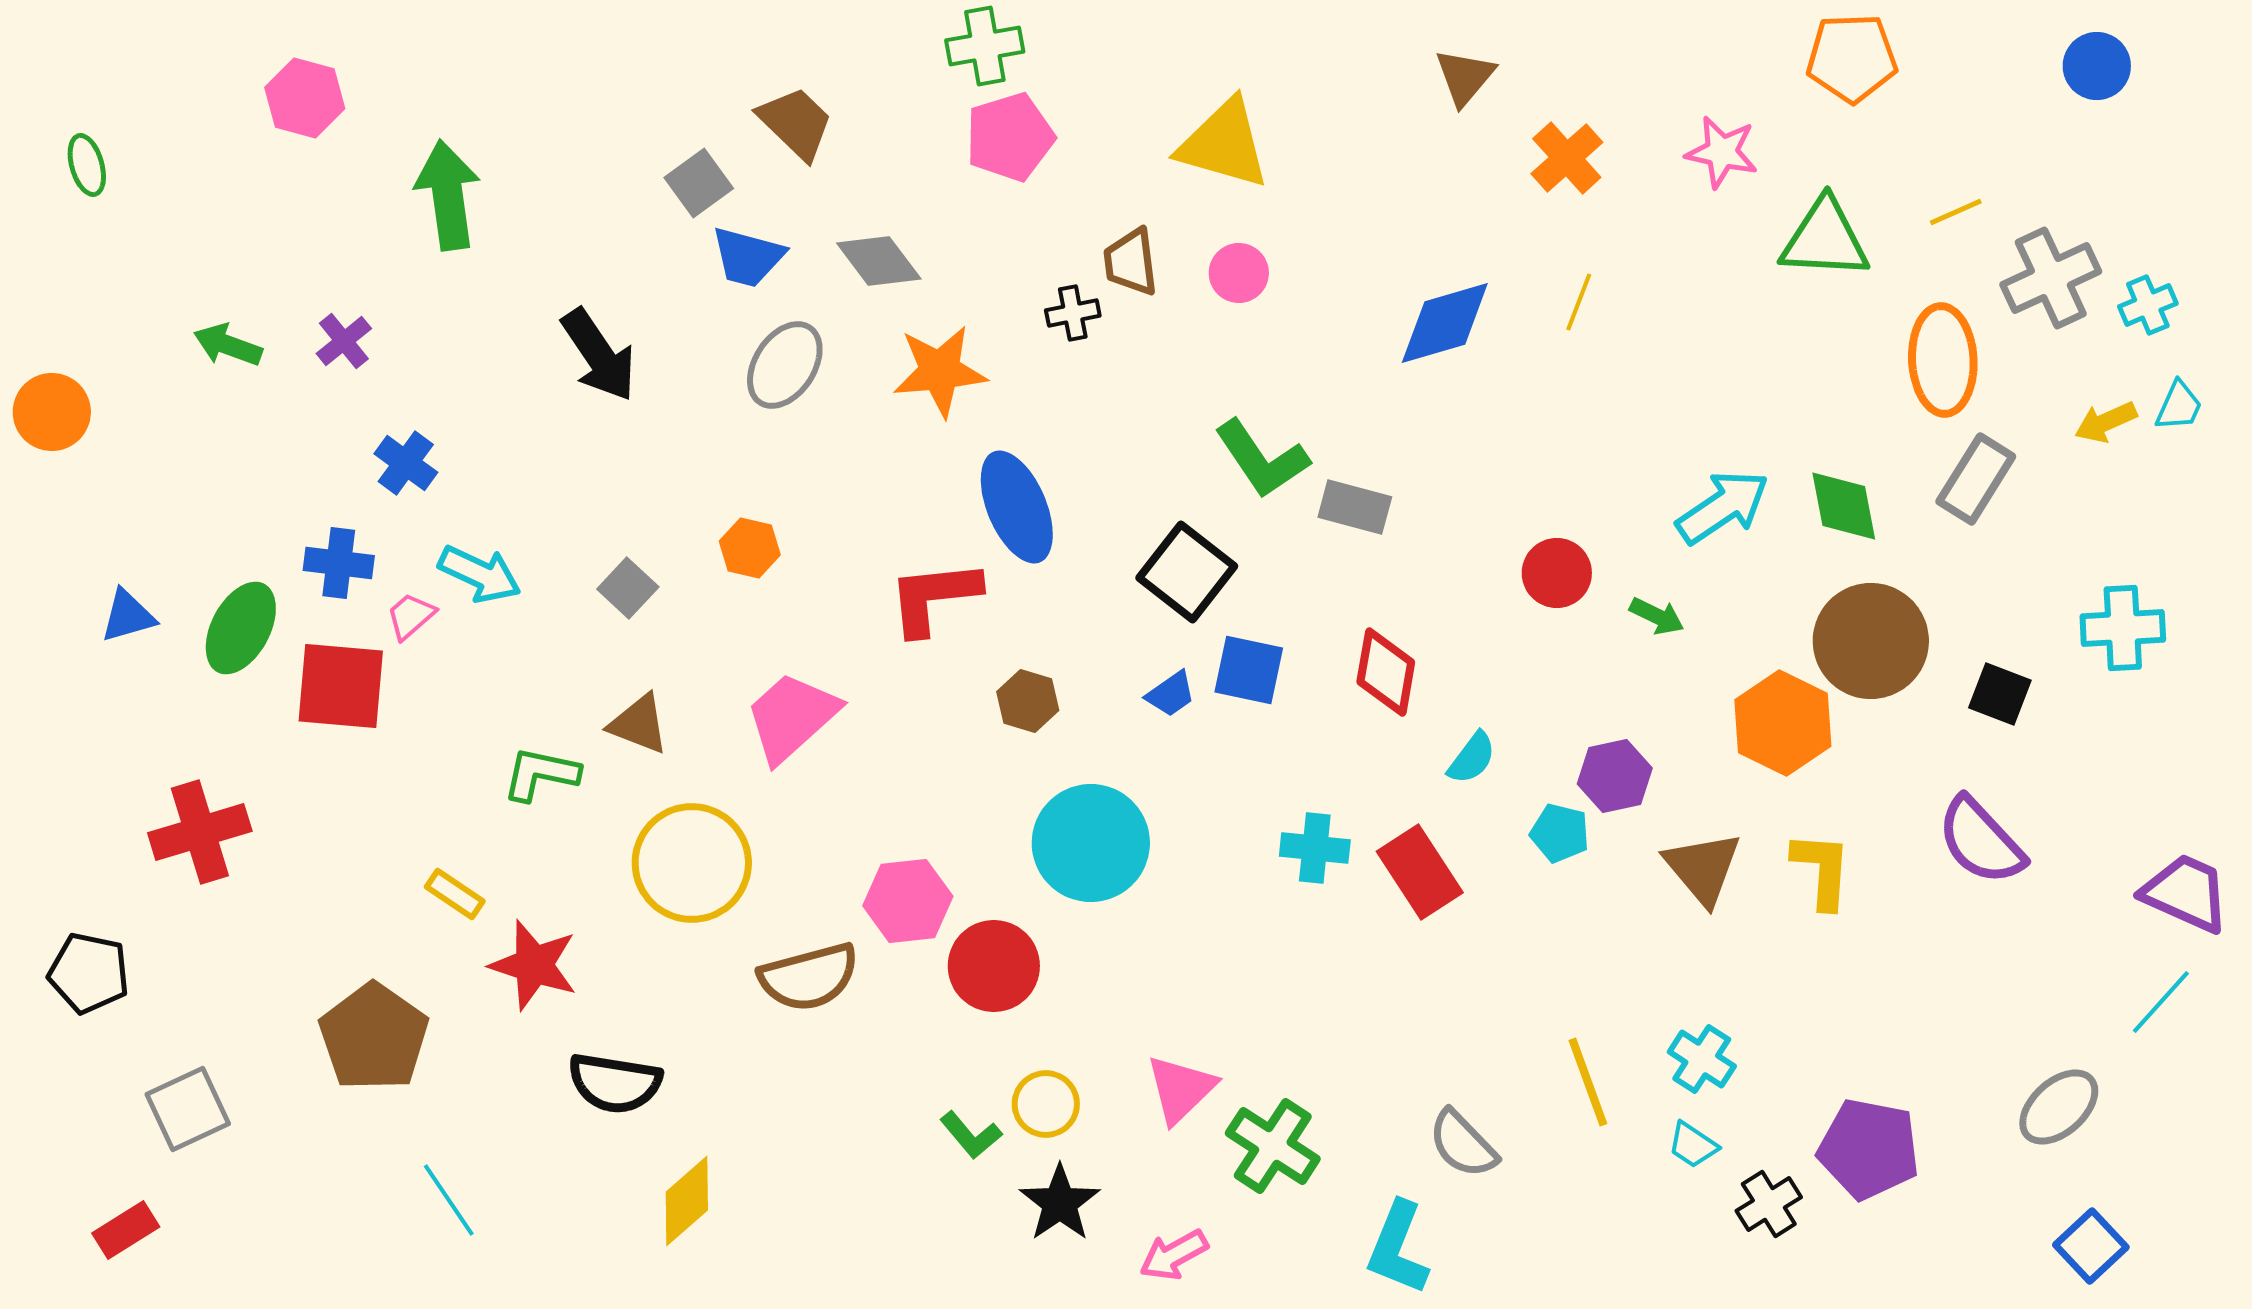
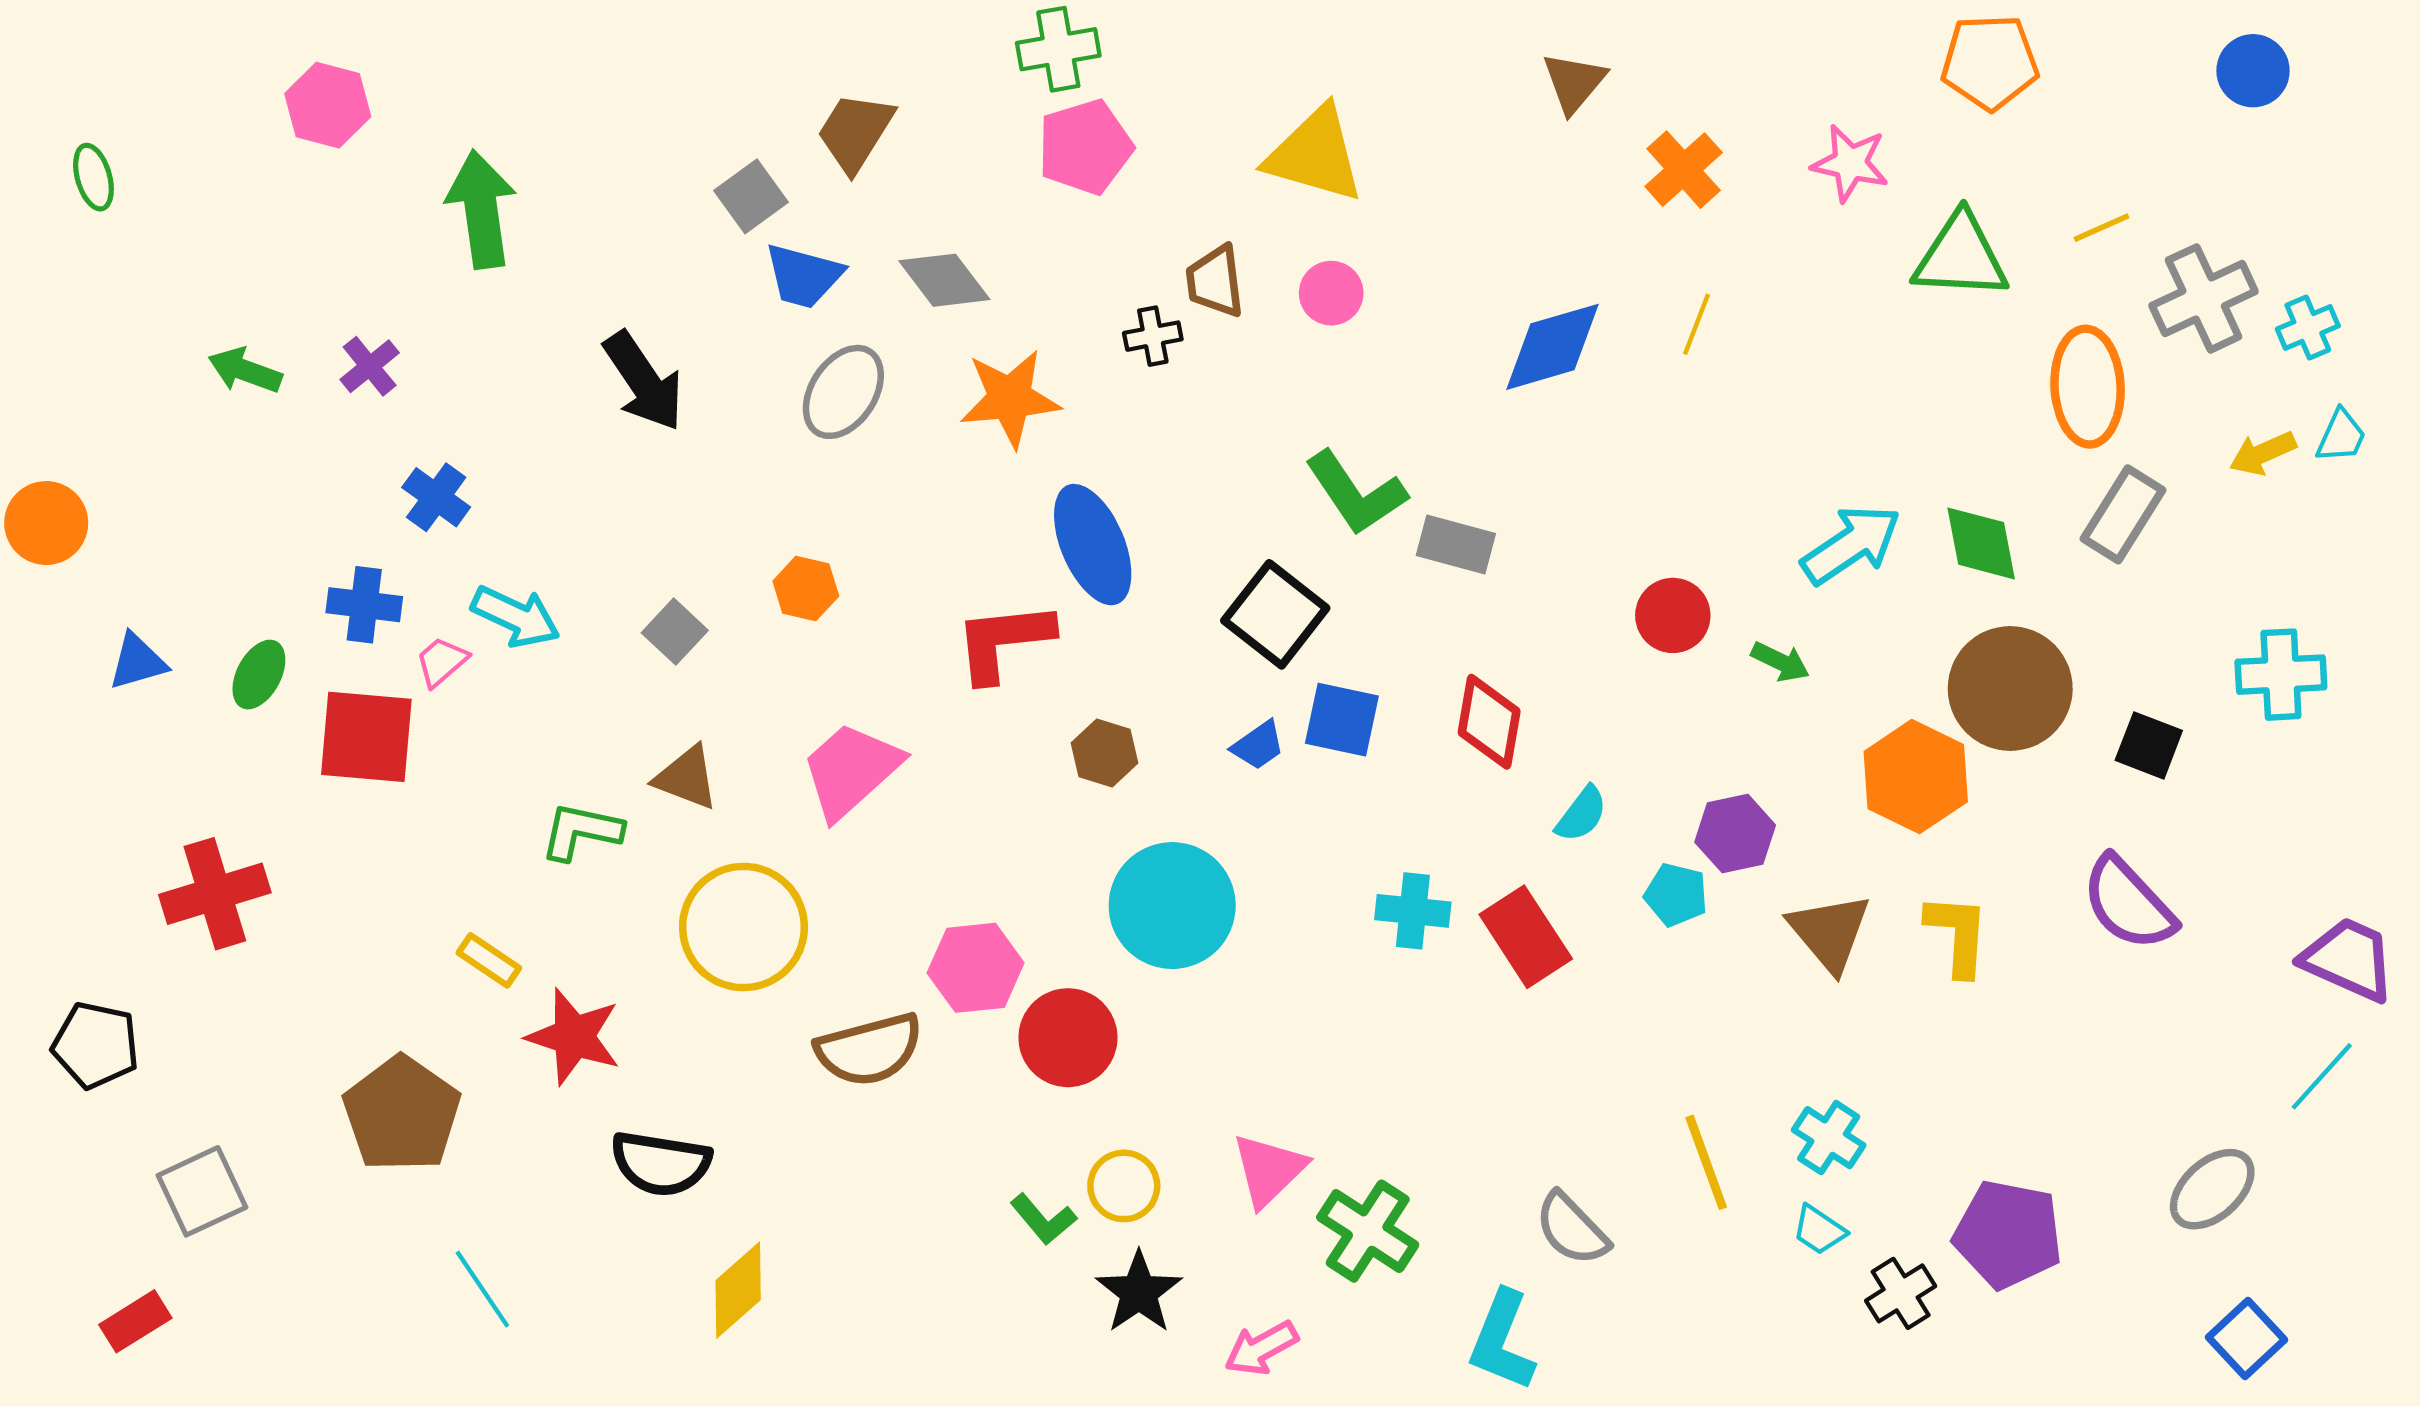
brown trapezoid: (796, 123) -> (855, 132), turned -102
orange circle: (52, 412) -> (46, 523), moved
green ellipse: (241, 628) -> (259, 675), size x0.7

